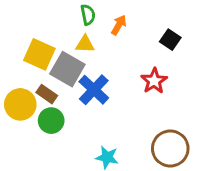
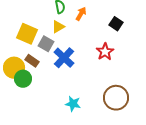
yellow triangle: (85, 44) -> (58, 27), turned -32
gray square: (67, 69) -> (46, 44), size x0.7
green circle: (51, 121) -> (23, 79), moved

